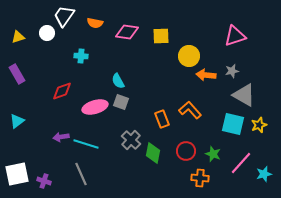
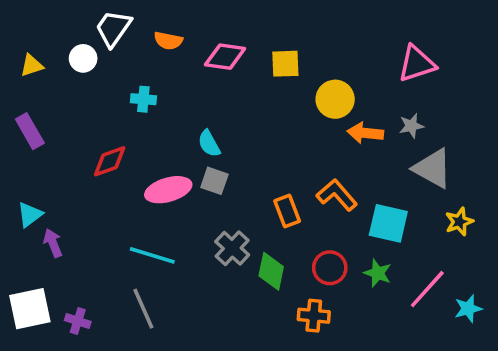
cyan square: (233, 124) -> (388, 223), moved
purple arrow: (61, 137) -> (53, 243), moved, turned 77
orange cross: (200, 178) -> (314, 316), moved

